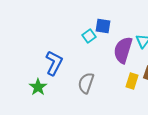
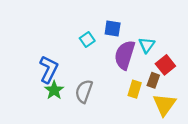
blue square: (103, 26) -> (113, 28), moved
green star: (38, 87) -> (54, 90), moved

